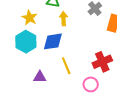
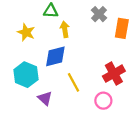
cyan hexagon: (26, 42) -> (26, 75), moved
purple triangle: (40, 77) -> (45, 98), turned 48

